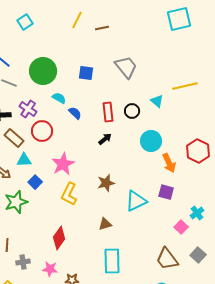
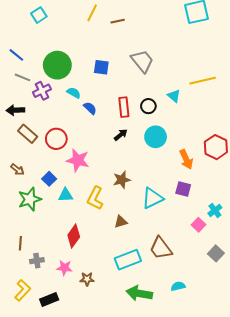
purple cross: (28, 109) -> (42, 91), moved, turned 30
red circle: (42, 131) -> (56, 139), moved
cyan circle: (151, 141) -> (156, 137), moved
cyan triangle: (24, 160) -> (65, 195), moved
pink star: (63, 164) -> (78, 160), turned -30
yellow L-shape: (69, 194) -> (95, 198), moved
brown trapezoid: (167, 259) -> (161, 248), moved
cyan rectangle: (112, 261) -> (128, 260), turned 70

